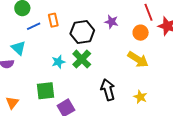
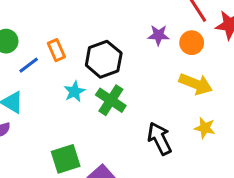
purple star: (111, 22) -> (158, 35), moved
cyan star: (58, 62) -> (74, 91), moved
yellow star: (140, 97) -> (205, 128), moved

